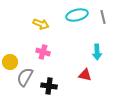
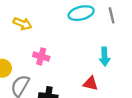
yellow arrow: (41, 24) -> (22, 24), moved

